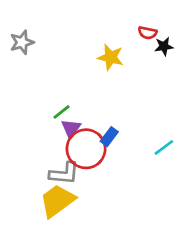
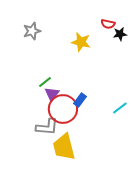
gray star: (22, 42) -> (32, 31), moved
yellow trapezoid: (57, 201) -> (64, 147), moved, turned -68

